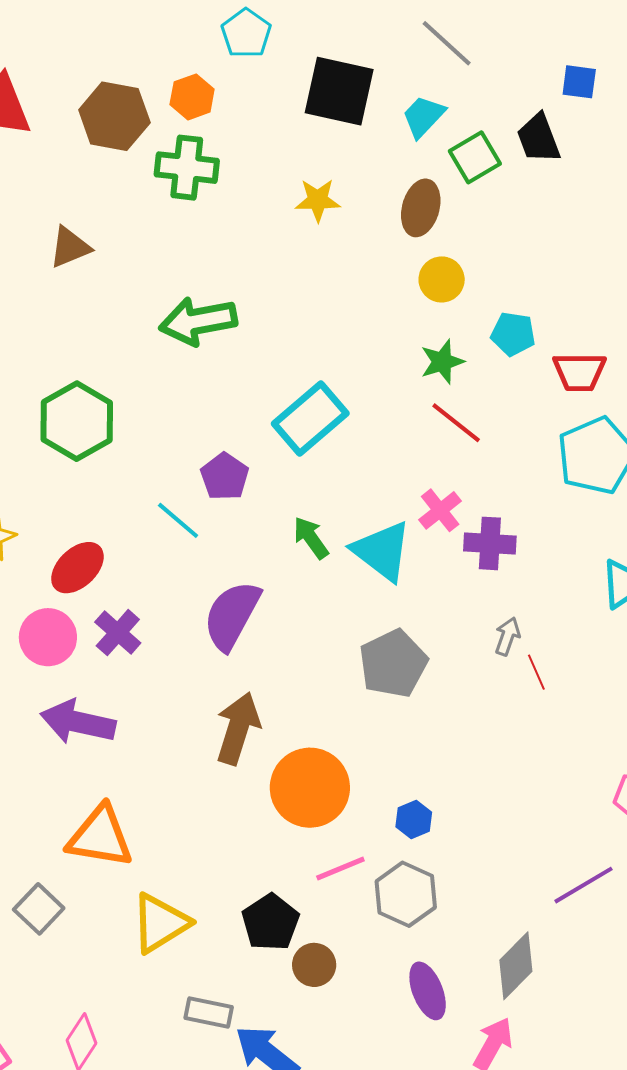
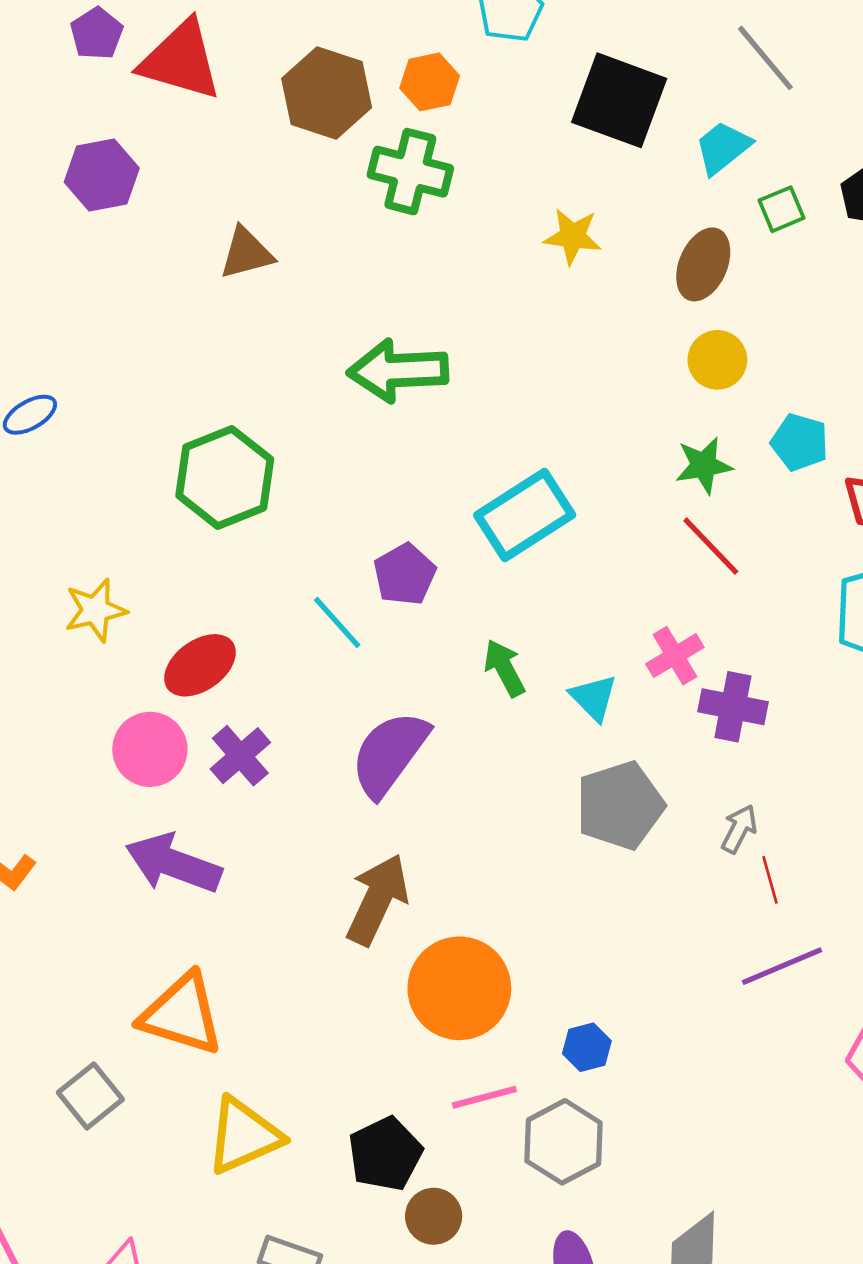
green square: (475, 157) -> (782, 209), size x0.7
cyan triangle: (382, 551) -> (593, 698), size x0.6
gray pentagon: (393, 664) -> (620, 805), moved
purple line: (584, 885) -> (782, 966), moved

